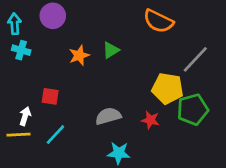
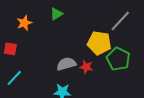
orange star: (79, 55) -> (24, 23), moved
green pentagon: (193, 110) -> (118, 59), turned -30
gray semicircle: (108, 116) -> (66, 64), moved

